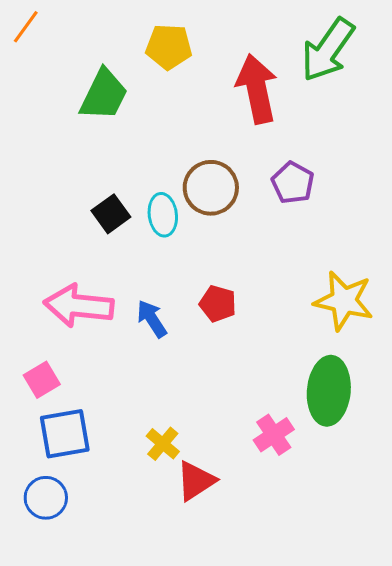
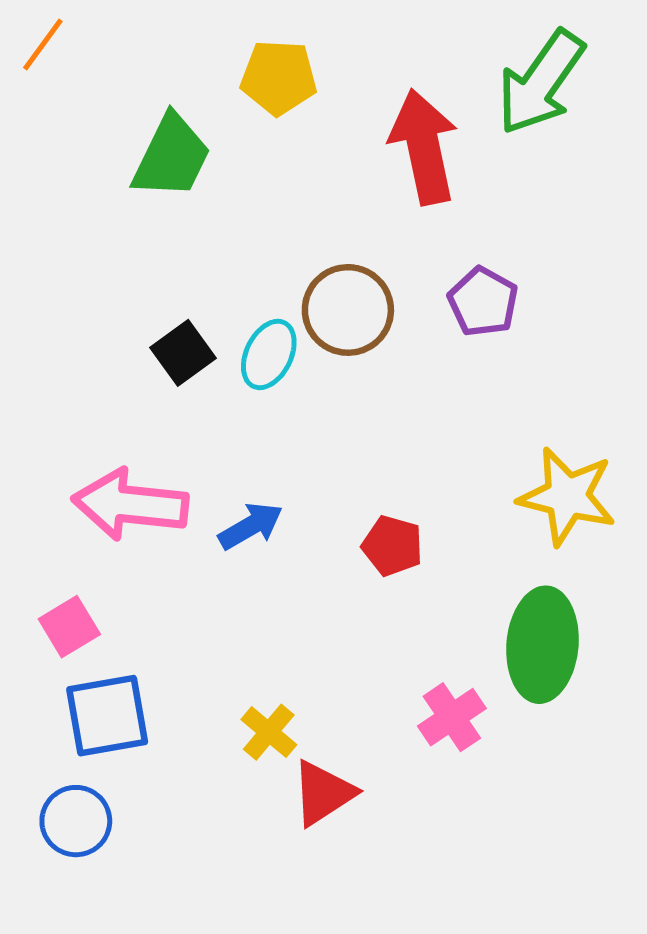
cyan ellipse: (163, 215) -> (269, 354), turned 33
red pentagon: (218, 304) -> (392, 546), moved
blue arrow: (152, 319) -> (251, 526), turned 93

